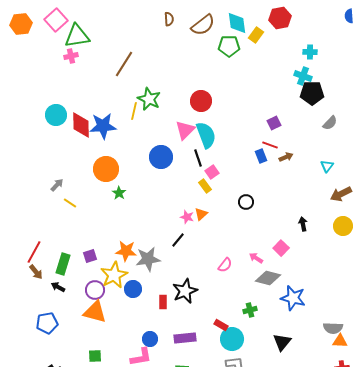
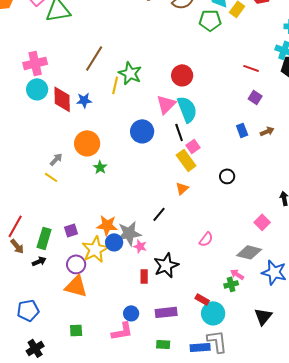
pink cross: (71, 56) -> (35, 63), moved, size x1.6
brown line: (124, 64) -> (94, 58), moved
purple square: (274, 123) -> (255, 97), turned -32
blue star: (103, 126) -> (84, 100), size x0.6
red line: (270, 145) -> (251, 68), moved
gray arrow: (57, 185) -> (56, 159), moved
yellow rectangle: (205, 186) -> (186, 160), size x1.5
pink star: (187, 217) -> (140, 246), moved
pink arrow: (256, 258) -> (237, 274), moved
black arrow: (58, 287) -> (39, 261), turned 128
blue circle: (133, 289) -> (114, 242), moved
blue pentagon: (47, 323) -> (28, 310), moved

